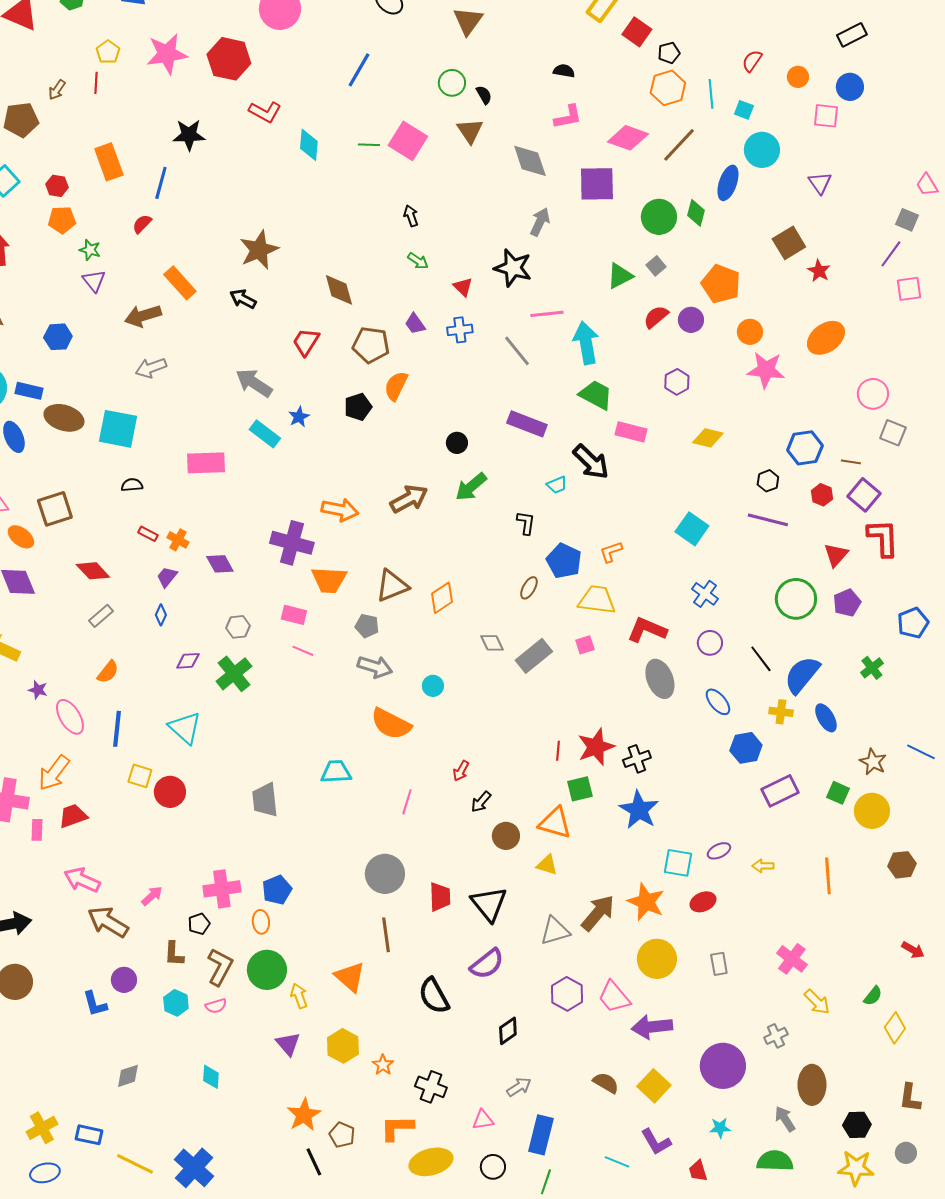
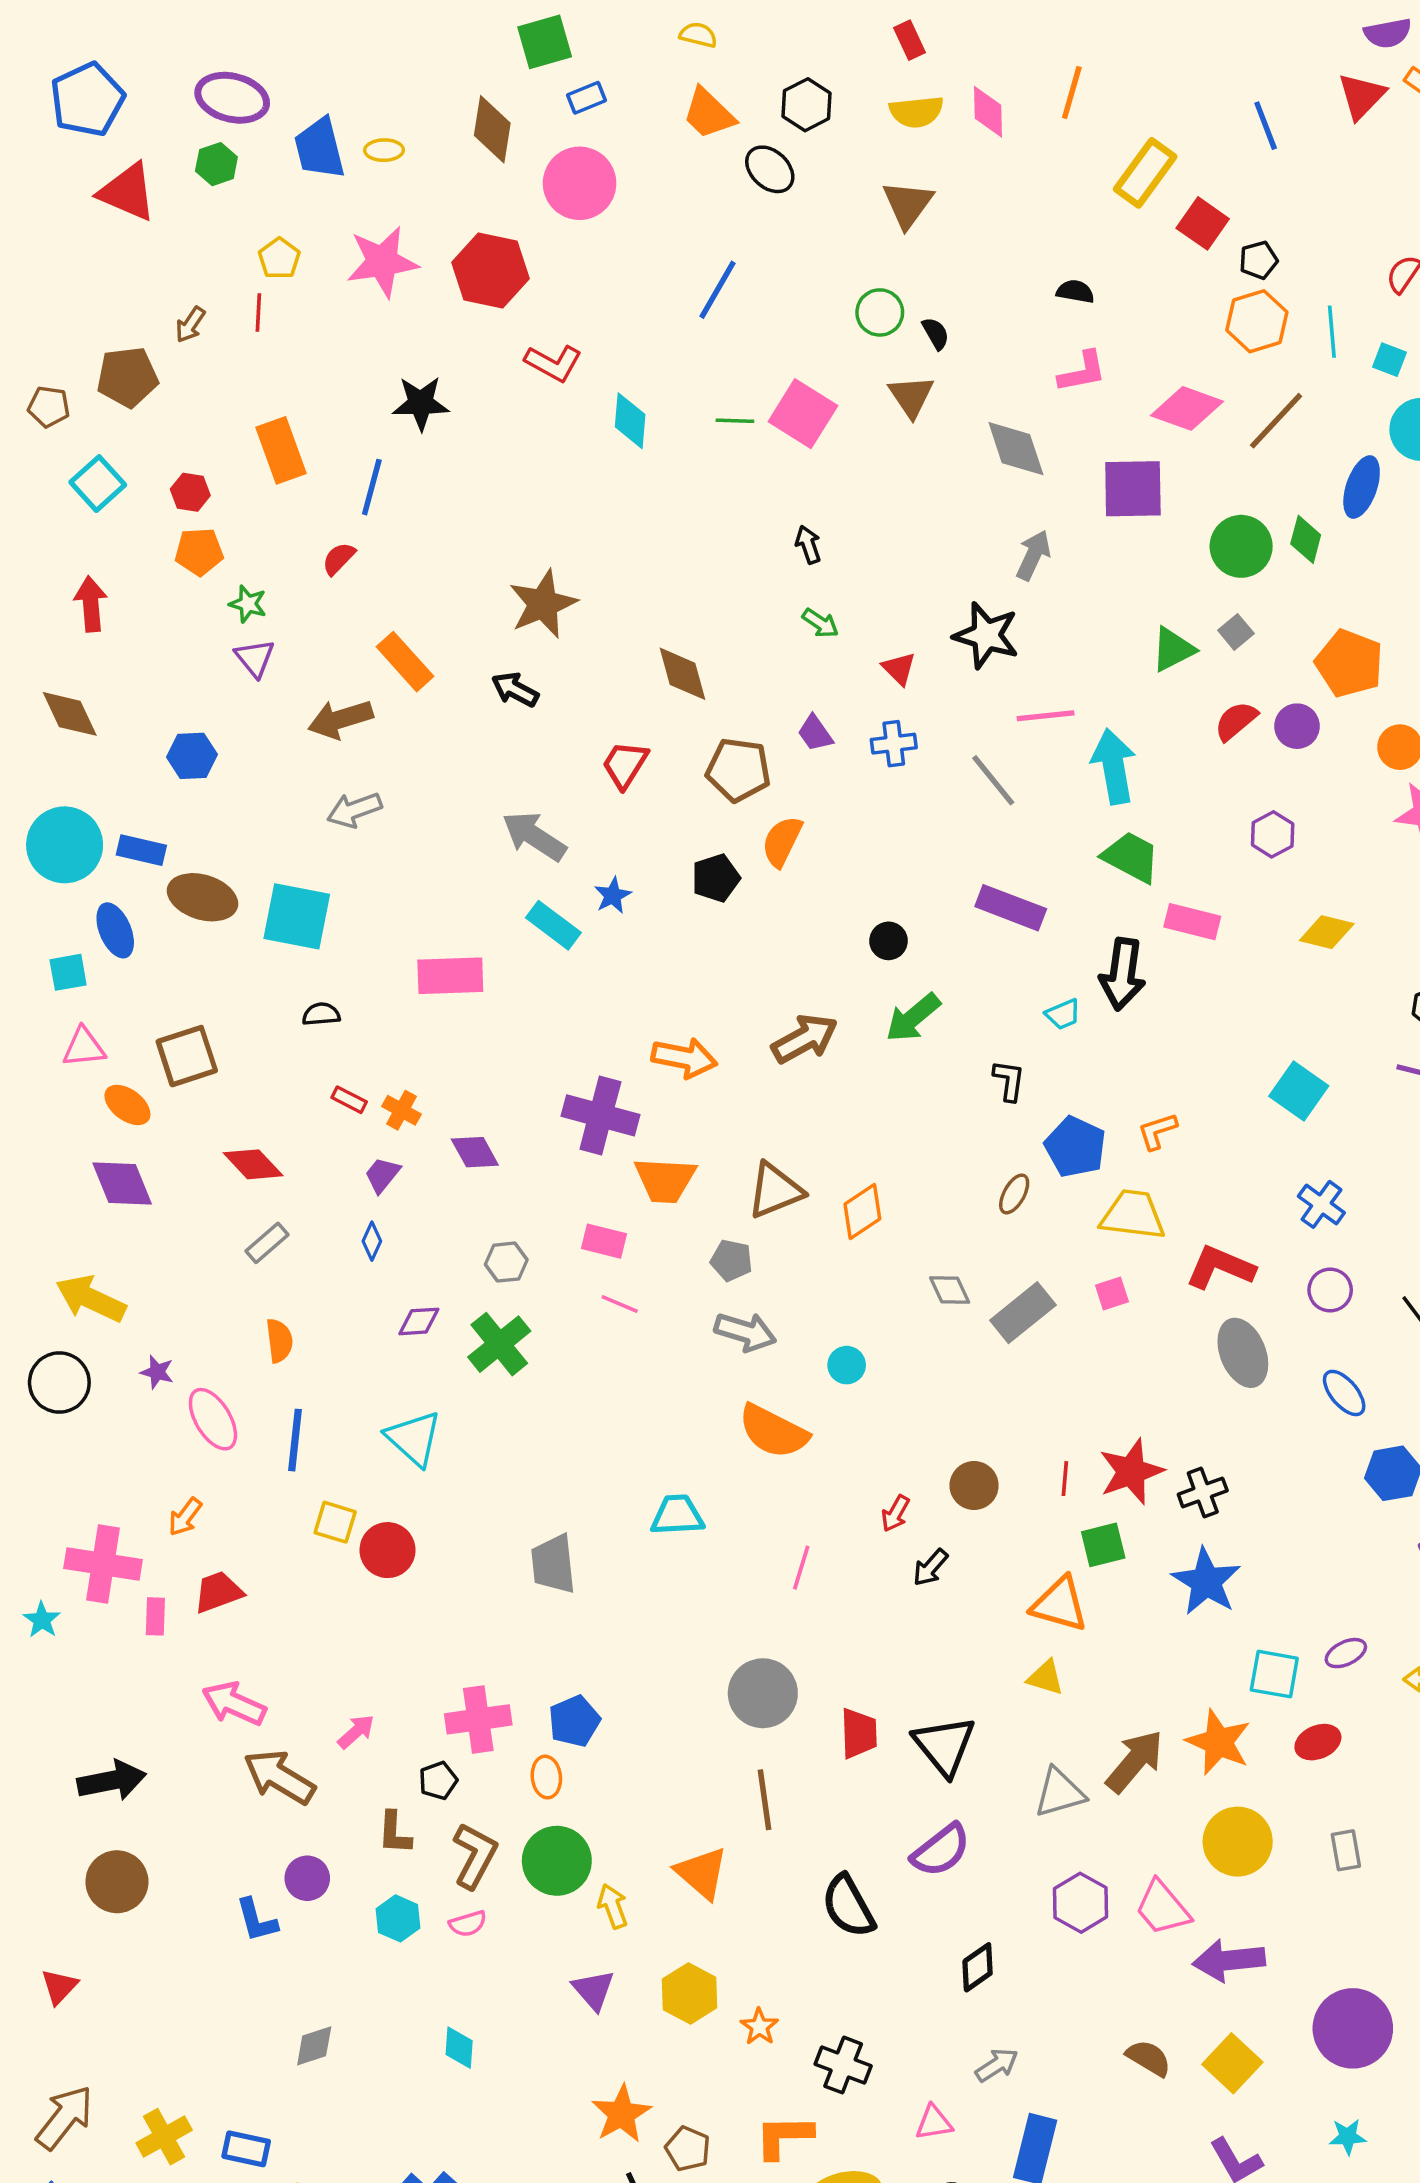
black arrow: (591, 462) -> (1122, 974), turned 54
orange semicircle: (108, 672) -> (279, 1341), turned -45
orange arrow: (54, 773) -> (185, 1517), size x0.6
brown circle: (506, 836) -> (974, 1485), moved

